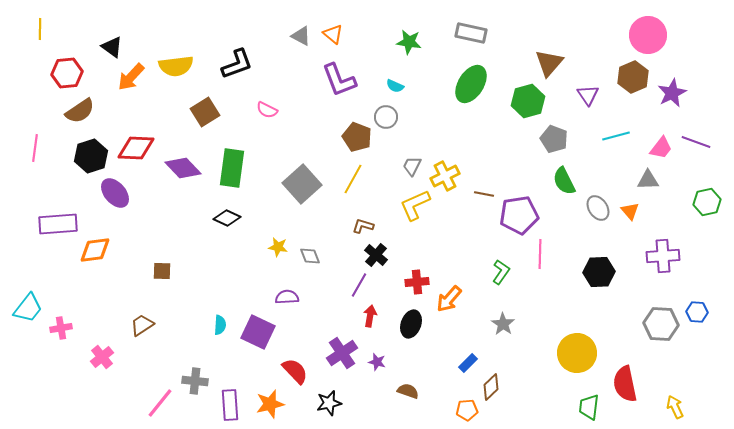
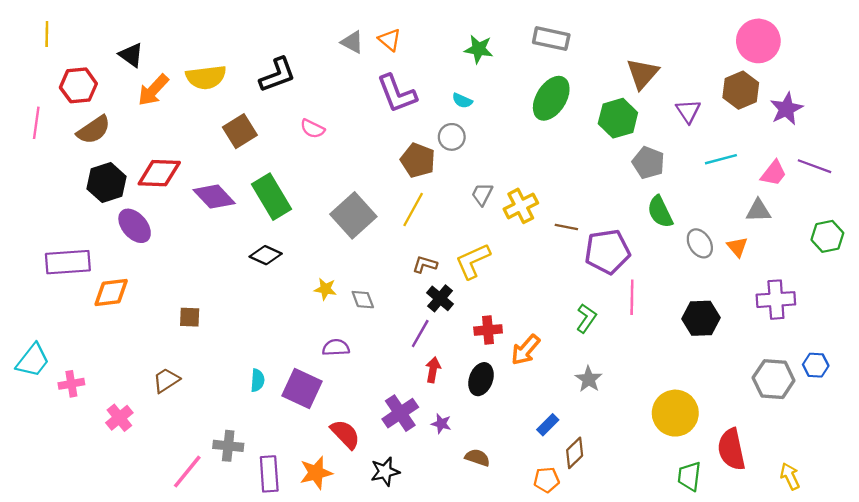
pink line: (35, 148) -> (36, 123), moved
green rectangle: (232, 168) -> (272, 197), turned -39
yellow L-shape: (415, 205) -> (473, 261), moved

